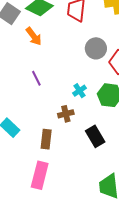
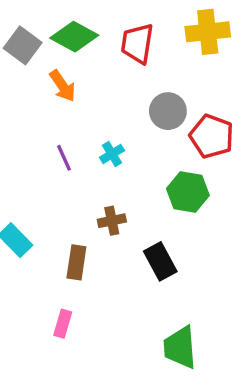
cyan cross: (80, 91) -> (112, 154), moved
pink rectangle: (40, 175) -> (63, 324), size x0.6

